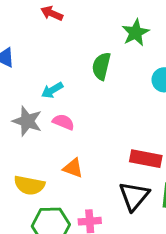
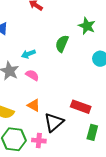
green star: (135, 33) -> (87, 26), turned -30
black triangle: (134, 196) -> (54, 122), moved

